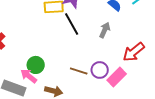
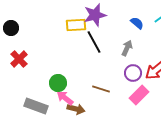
purple circle: (100, 70) -> (133, 73), moved
pink arrow: (29, 76) -> (65, 98), moved

